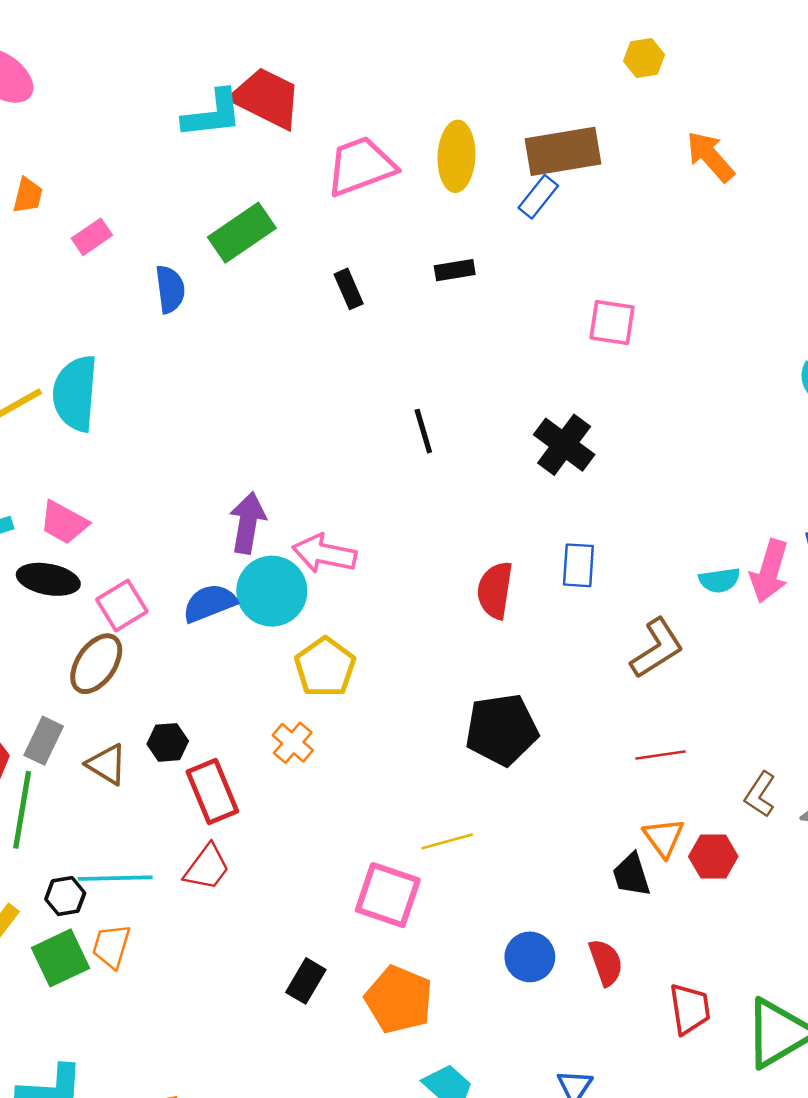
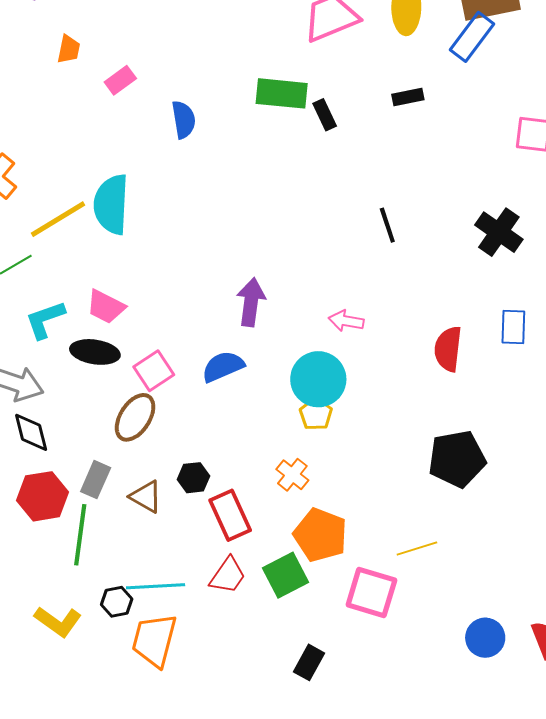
blue rectangle: (538, 197) -> (472, 37), size x1.4
green rectangle: (242, 233) -> (282, 93), moved, turned 42
pink arrow: (324, 554) -> (346, 321), moved, size x0.7
cyan circle: (272, 591) -> (318, 379), moved
yellow pentagon: (325, 667) -> (316, 414), size x0.7
orange trapezoid: (111, 946) -> (154, 640), size x1.5
green square: (60, 958) -> (285, 575), moved
orange pentagon: (399, 999) -> (320, 535), moved

